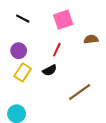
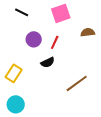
purple circle: (19, 51) -> (34, 39), moved
yellow rectangle: (23, 72) -> (14, 73), moved

